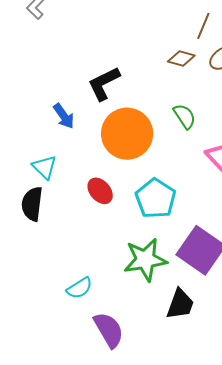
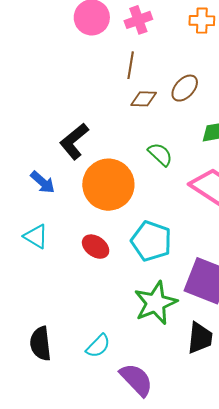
brown line: (203, 26) -> (131, 65), moved
black semicircle: (32, 204) -> (40, 344), moved

